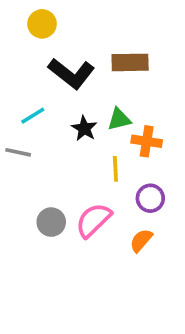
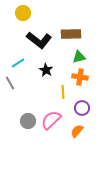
green triangle: (119, 119) -> (79, 57), moved
gray line: (18, 152) -> (10, 83), turned 48

